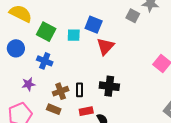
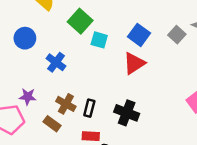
blue square: (94, 25) -> (139, 35), moved
green square: (46, 32) -> (80, 21), moved
purple star: (28, 84) -> (28, 97), moved
brown cross: (61, 91) -> (66, 104), turned 35

